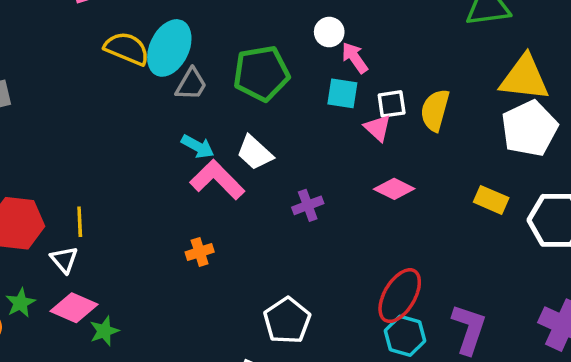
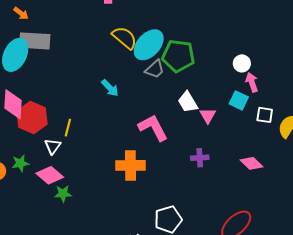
green pentagon: (261, 73) -> (178, 56), moved
pink triangle: (378, 128) -> (208, 116), moved
cyan arrow: (198, 147) -> (110, 88), moved
white trapezoid: (255, 153) -> (188, 102), moved
orange cross: (200, 252) -> (130, 165), size x1.8

